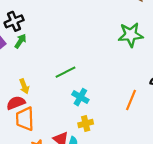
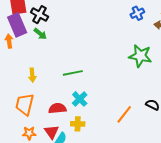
black cross: (14, 21) -> (40, 15), turned 36
green arrow: (20, 41) -> (40, 34), turned 80
red semicircle: (16, 103) -> (57, 108), moved

